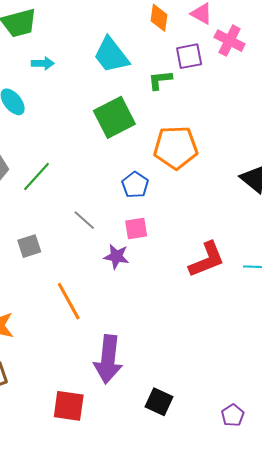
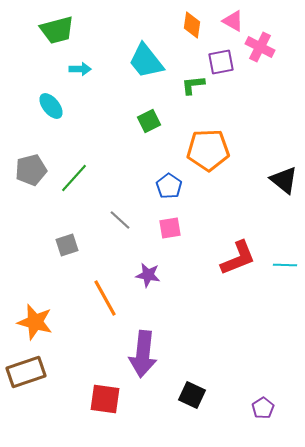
green square: (114, 117) -> (149, 121), size x0.6
purple star: (116, 256) -> (148, 275), moved

